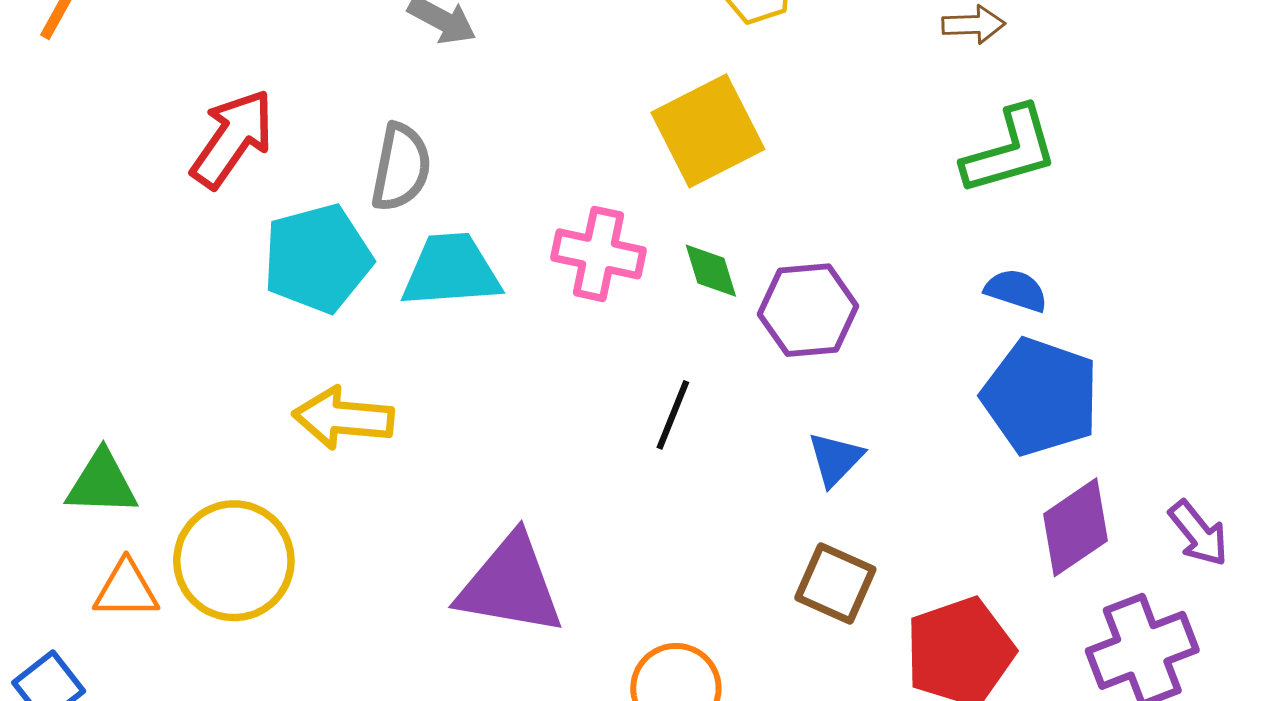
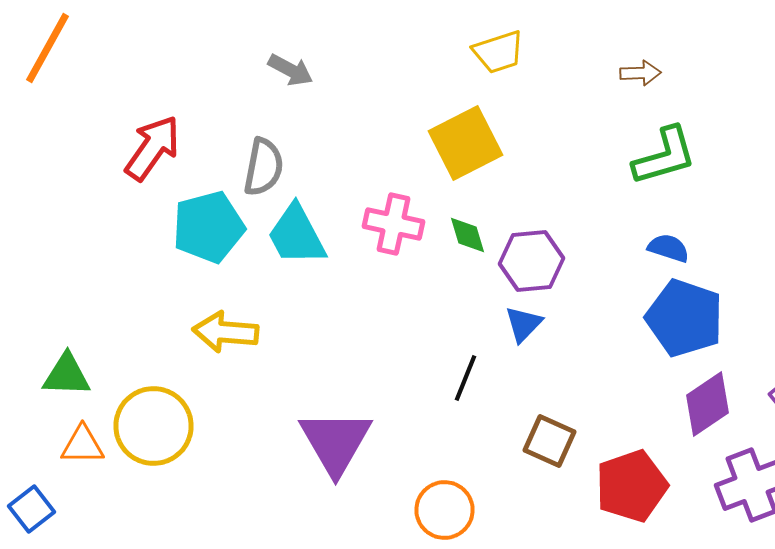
cyan trapezoid: (451, 271) -> (296, 235), turned -114
black line: (673, 415) -> (466, 378), moved
blue triangle: (835, 459) -> (524, 324), moved
purple triangle: (510, 585) -> (336, 442), turned 50

